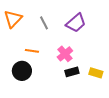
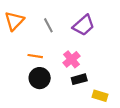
black circle: (22, 71) -> (40, 78), moved
yellow rectangle: (96, 73) -> (100, 96), moved

